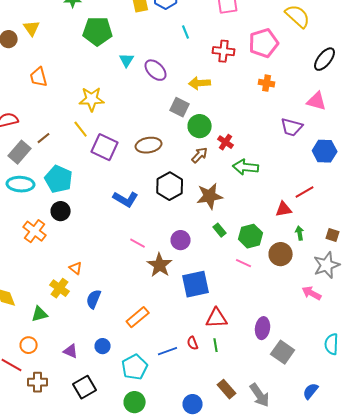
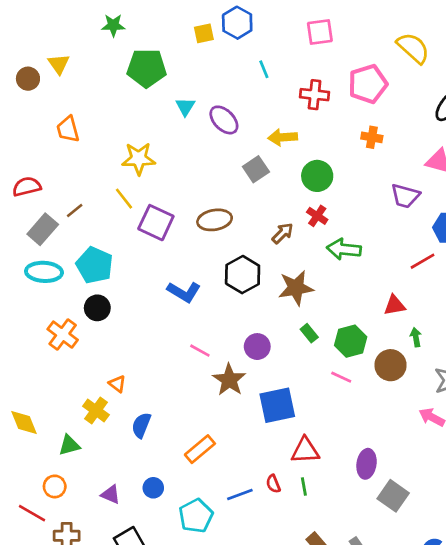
gray square: (180, 107) -> (256, 169), turned 30
green circle: (200, 126) -> (317, 176), moved
red line: (305, 192) -> (422, 261), moved

